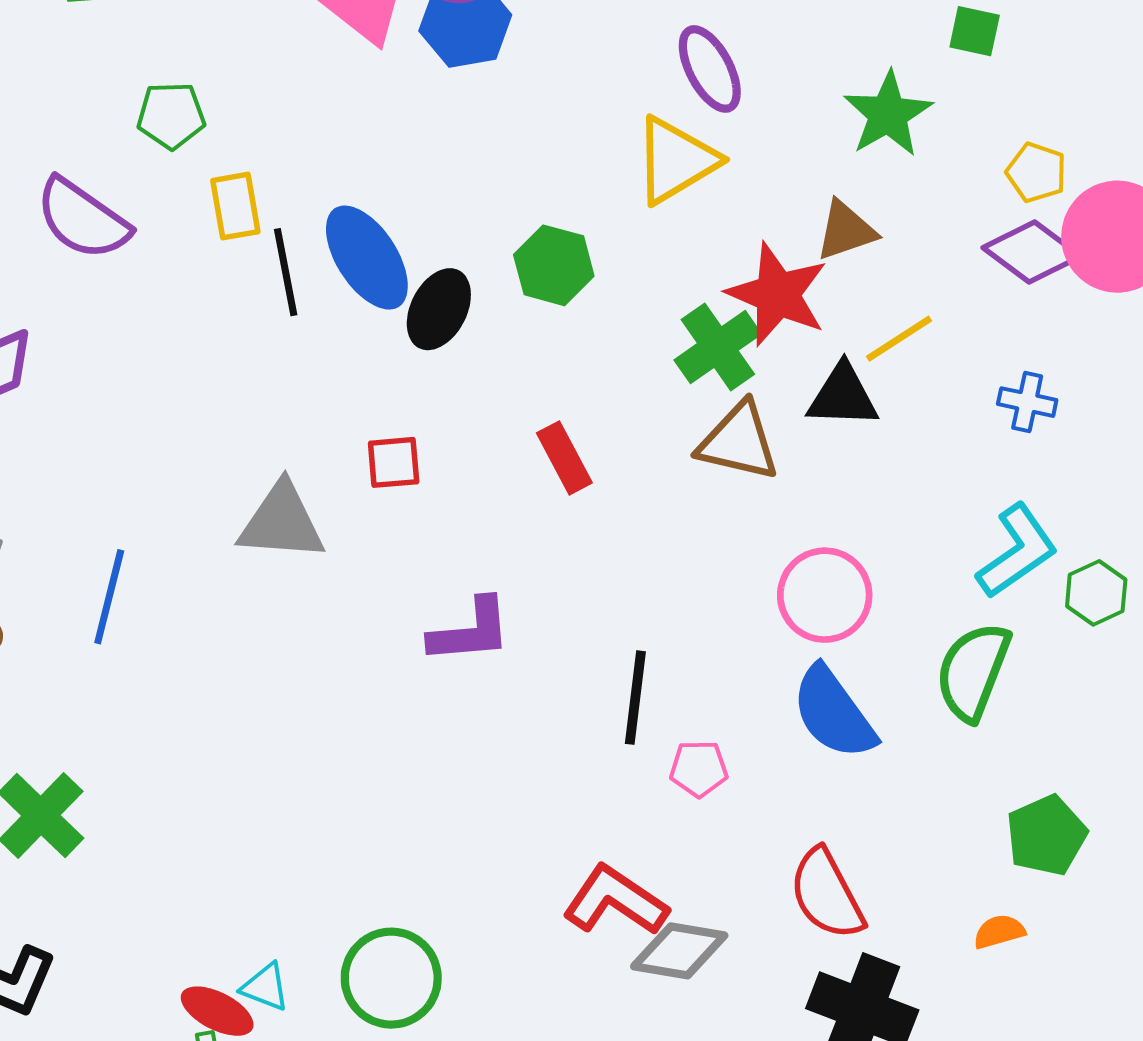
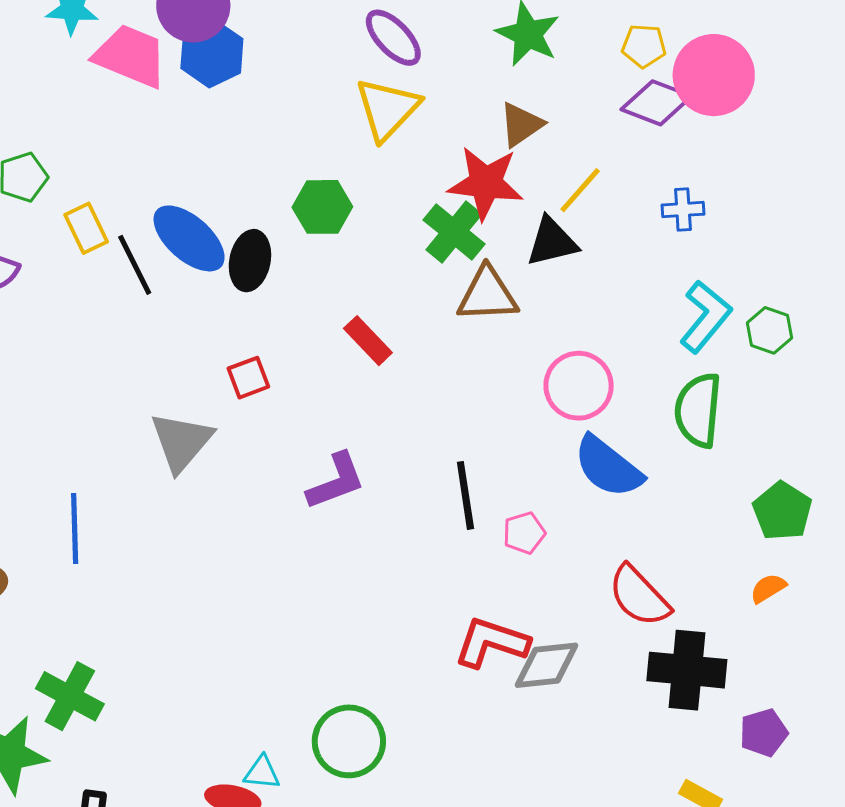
gray triangle: (282, 522) -> (181, 442), turned -38

